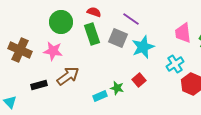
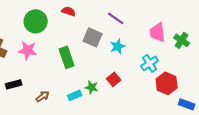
purple line: (131, 19) -> (116, 18), moved
green rectangle: (92, 34) -> (67, 57), moved
cyan star: (143, 47) -> (118, 46), size x0.7
brown arrow: (68, 76) -> (43, 96), moved, size x0.6

